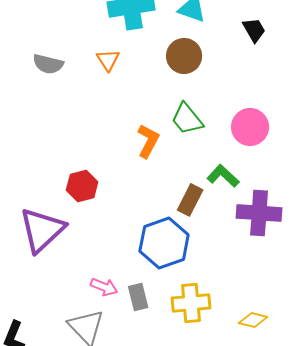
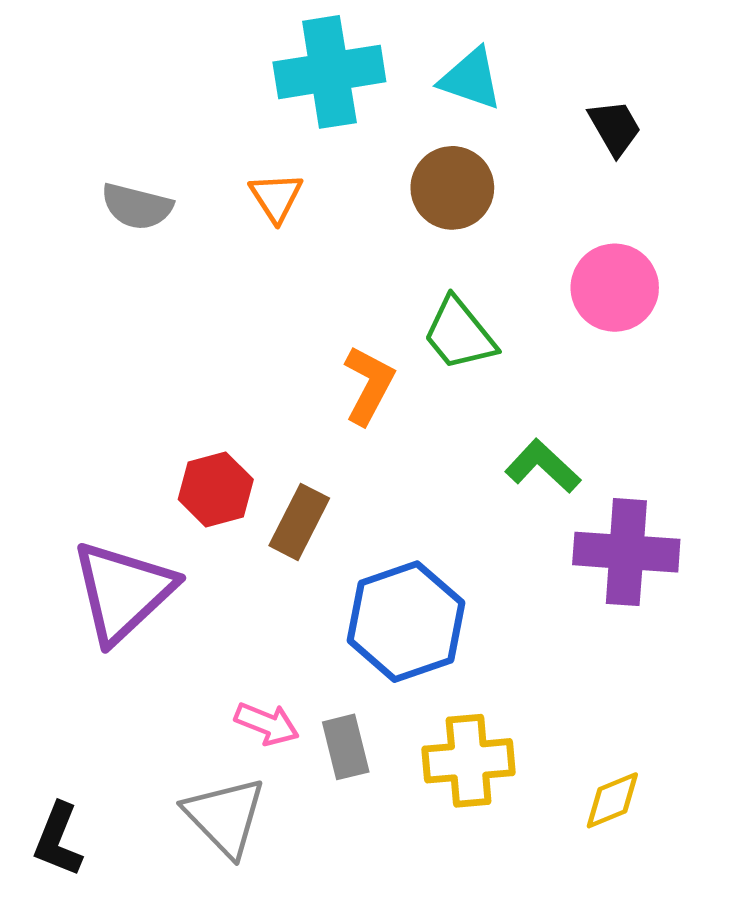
pink circle: (250, 127) -> (615, 288), moved
brown rectangle: (190, 200) -> (299, 522), moved
yellow diamond: (253, 320) -> (612, 800), turned -36

